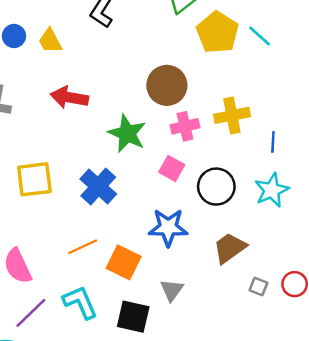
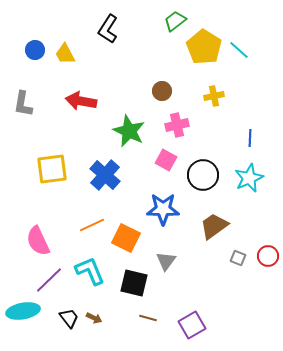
brown circle: (167, 85) -> (162, 91), size x0.6
yellow cross: (232, 115) -> (214, 96), moved, size x0.7

